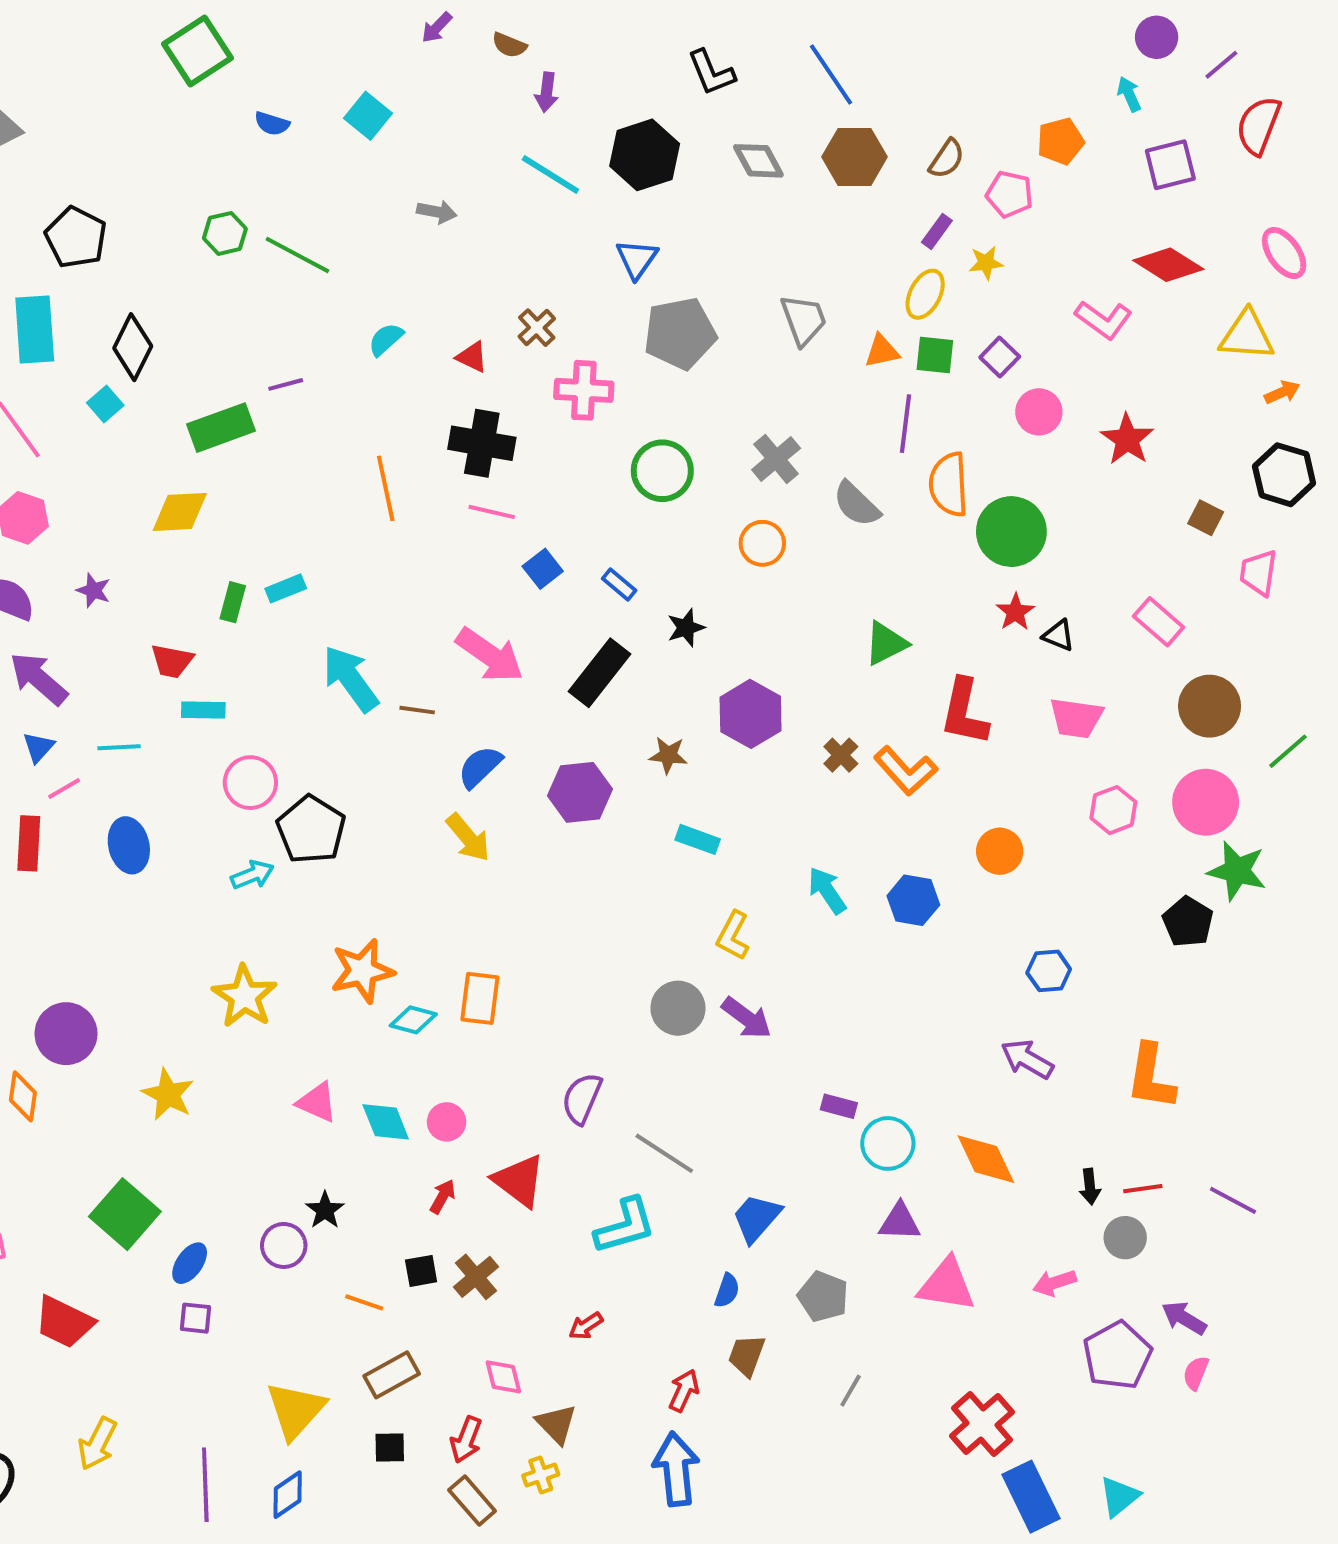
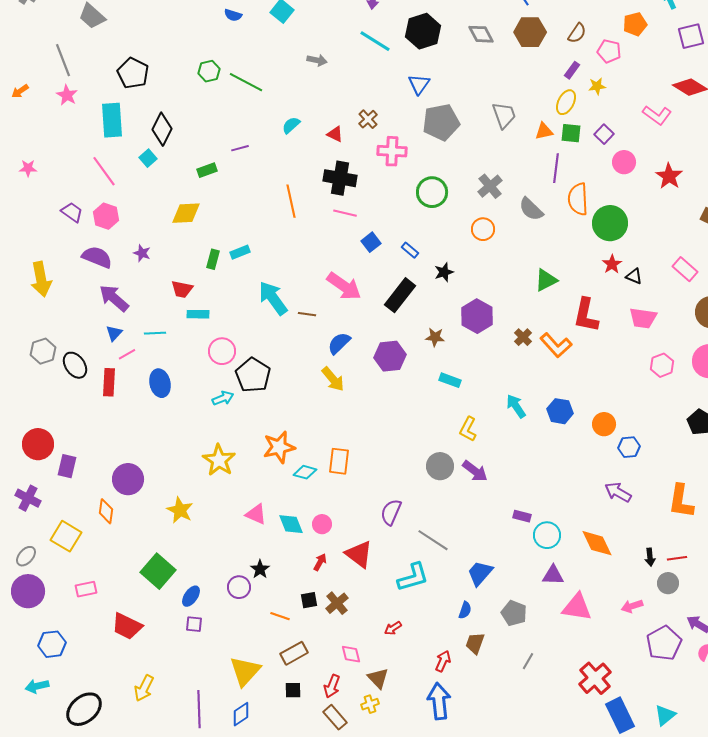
green rectangle: (221, 428) -> (207, 170), size x0.6
orange circle: (1000, 851) -> (604, 424), moved

